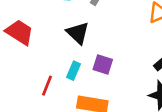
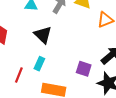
purple square: (103, 64) -> (84, 69), moved

